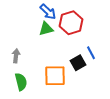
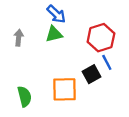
red hexagon: (71, 23) -> (101, 38), moved
gray arrow: (16, 56) -> (19, 38), moved

